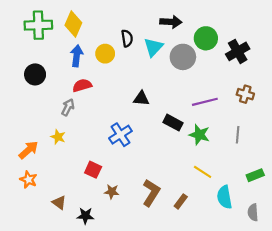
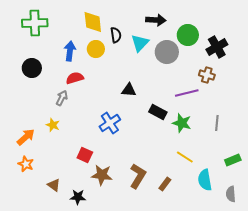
yellow diamond: (73, 24) -> (93, 22), moved, turned -30
brown cross: (245, 94) -> (207, 75), moved
brown star: (112, 192) -> (102, 175), size x1.5

